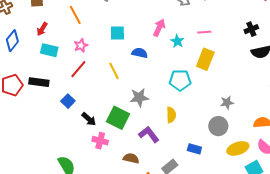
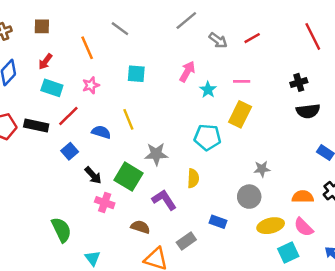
blue semicircle: (140, 53) -> (101, 132), moved
red line: (78, 69) -> (68, 116), moved

